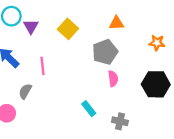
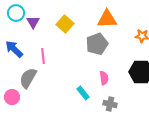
orange triangle: (116, 23) -> (107, 19), size x1.5
pink semicircle: (113, 79) -> (104, 78), moved
gray semicircle: (25, 91) -> (28, 78), size x1.5

